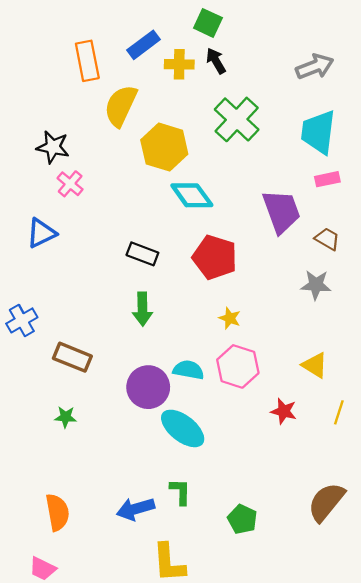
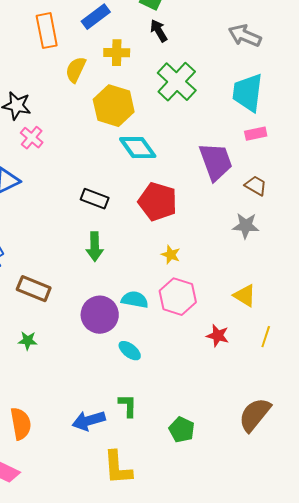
yellow cross: (179, 64) -> (117, 53), moved
gray arrow: (315, 67) -> (245, 36), turned -136
yellow semicircle: (121, 106) -> (76, 70), size x0.7
cyan ellipse: (183, 428) -> (130, 351), size x0.6

